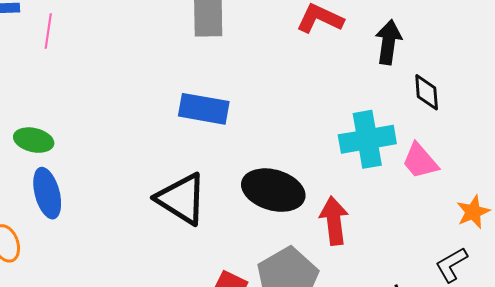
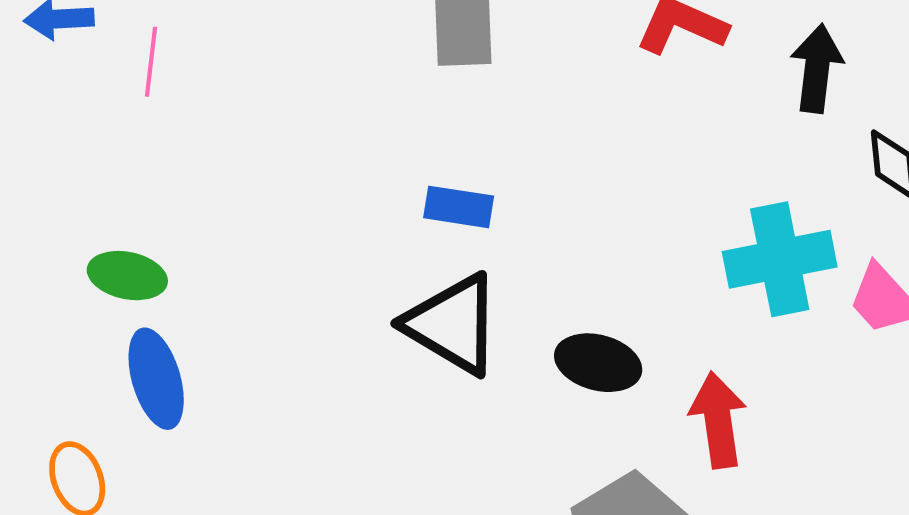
blue rectangle: (204, 109) -> (459, 207), size x0.7
black ellipse: (273, 190) -> (598, 363), size x0.7
black triangle: (182, 199) -> (453, 324), moved

